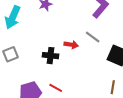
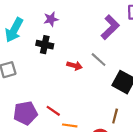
black cross: (50, 56) -> (45, 45), moved

